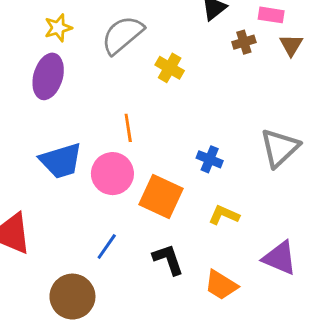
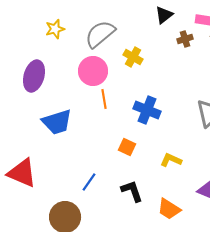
purple ellipse: (48, 76) -> (34, 76), moved
blue cross: (210, 159) -> (147, 110), moved, size x1.5
pink circle: (112, 174) -> (93, 71), moved
orange square: (161, 196) -> (127, 147), size x0.6

